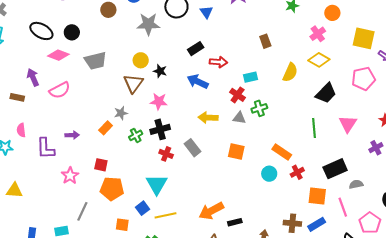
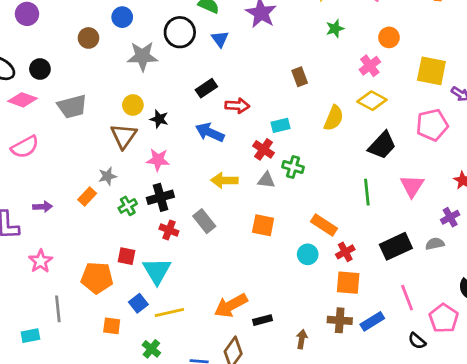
green cross: (259, 108) -> (293, 167), turned 35
red square: (101, 165) -> (127, 256), moved
gray semicircle: (356, 184) -> (435, 244), moved
orange square: (317, 196) -> (348, 283), moved
gray line: (82, 211) -> (58, 309), turned -30

